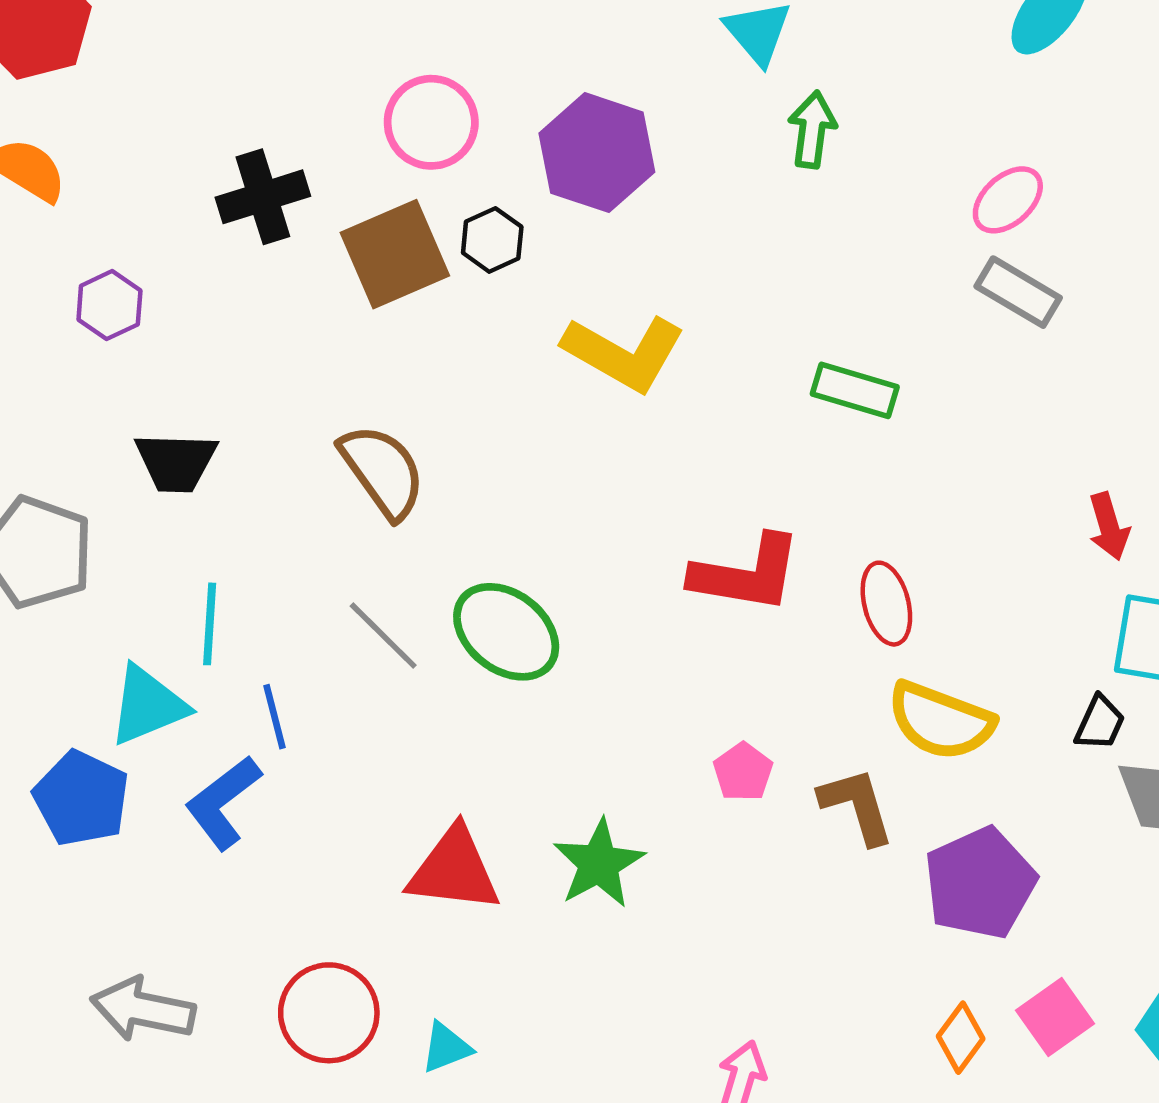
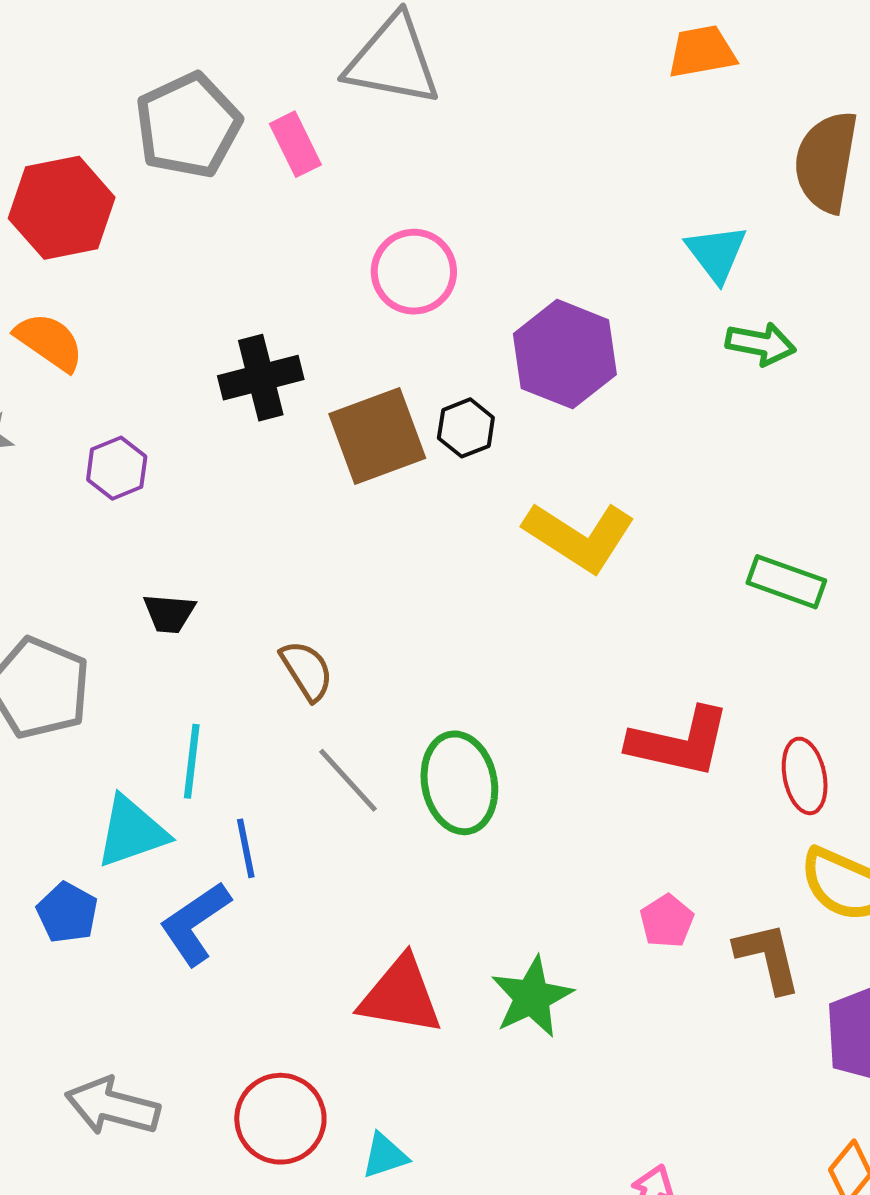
pink circle: (431, 122) -> (414, 272), moved
green arrow: (812, 130) -> (761, 344), turned 90
black trapezoid: (176, 462) -> (169, 613), size x0.7
brown semicircle: (383, 471) -> (307, 670), moved, size x0.7
green ellipse: (506, 632) -> (459, 783), turned 38
blue pentagon: (81, 798) -> (67, 913), size x0.7

